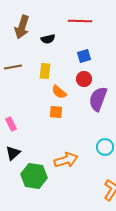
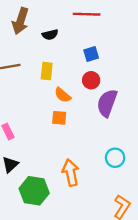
orange arrow: (66, 160) -> (71, 173), turned -85

